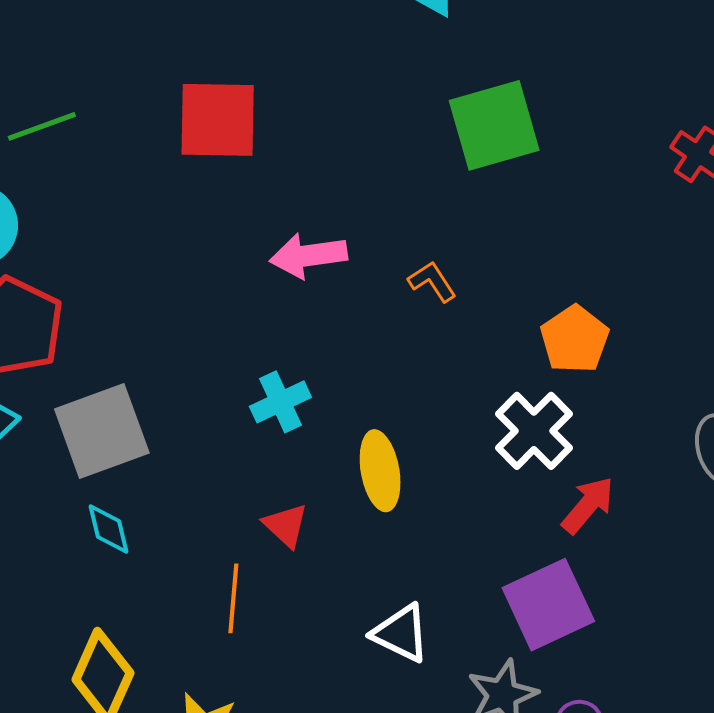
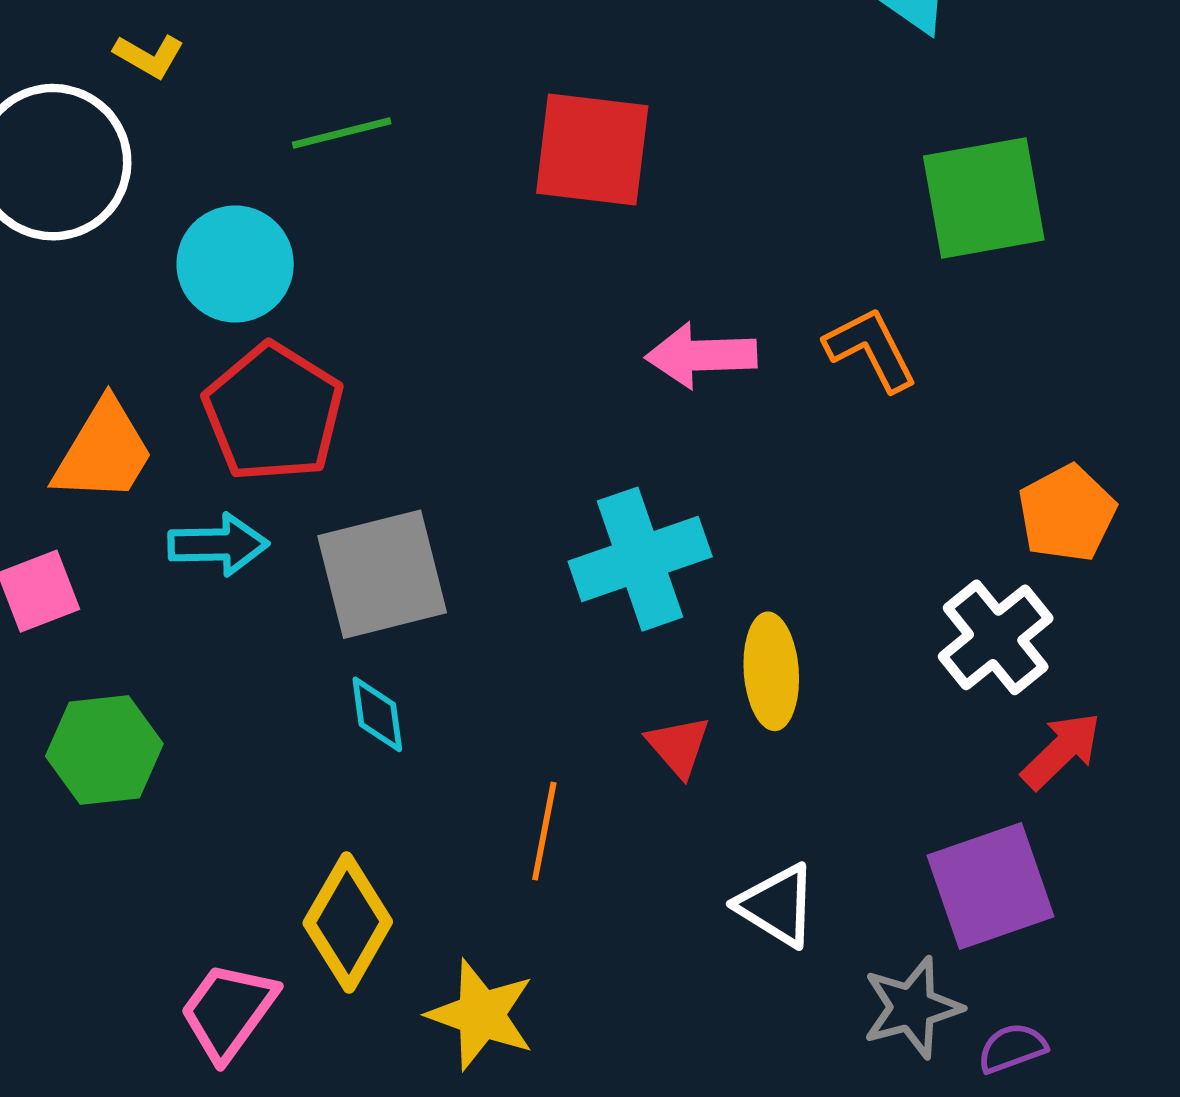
orange L-shape: (432, 282) -> (871, 349), moved, size x1.4
cyan cross: (280, 402) -> (640, 559), size x1.6
red triangle: (286, 525) -> (678, 746), moved

